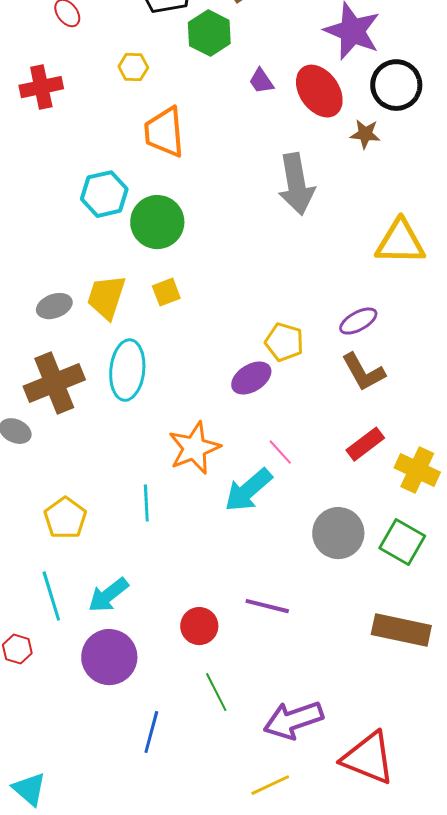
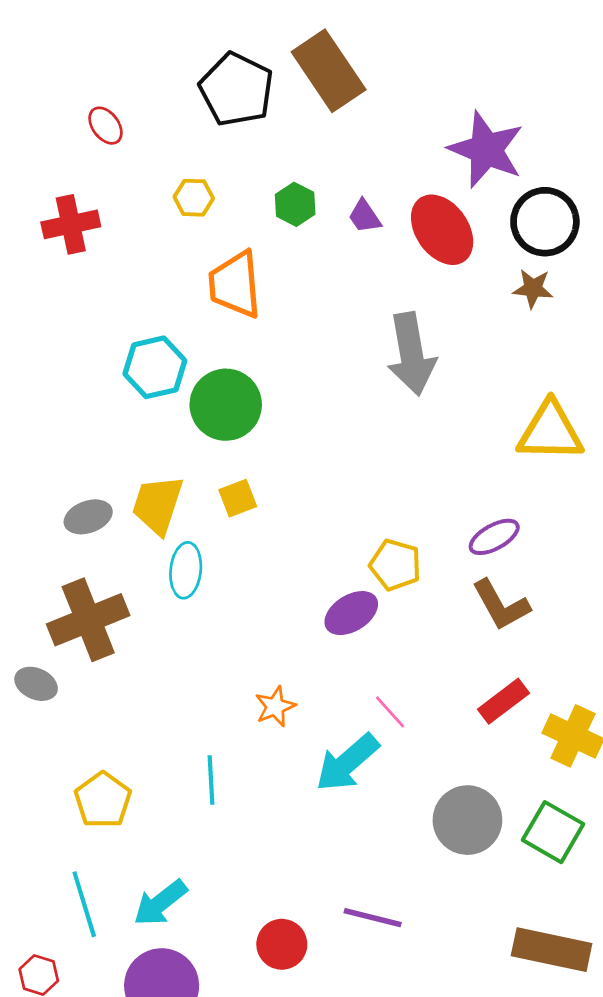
green hexagon: (209, 33) -> (295, 204), moved, size x0.7
brown star: (365, 134) -> (533, 288), moved
cyan ellipse: (127, 370) -> (186, 570), moved, size x0.7
orange star: (194, 448) -> (275, 707), size x0.6

